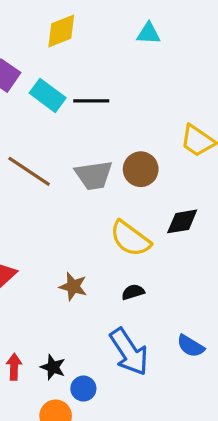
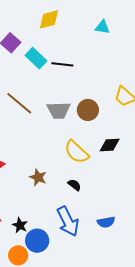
black semicircle: (133, 292) -> (74, 185), turned 48
blue semicircle: (191, 346) -> (106, 222), turned -48
blue circle: (83, 389) -> (37, 241), size x1.5

